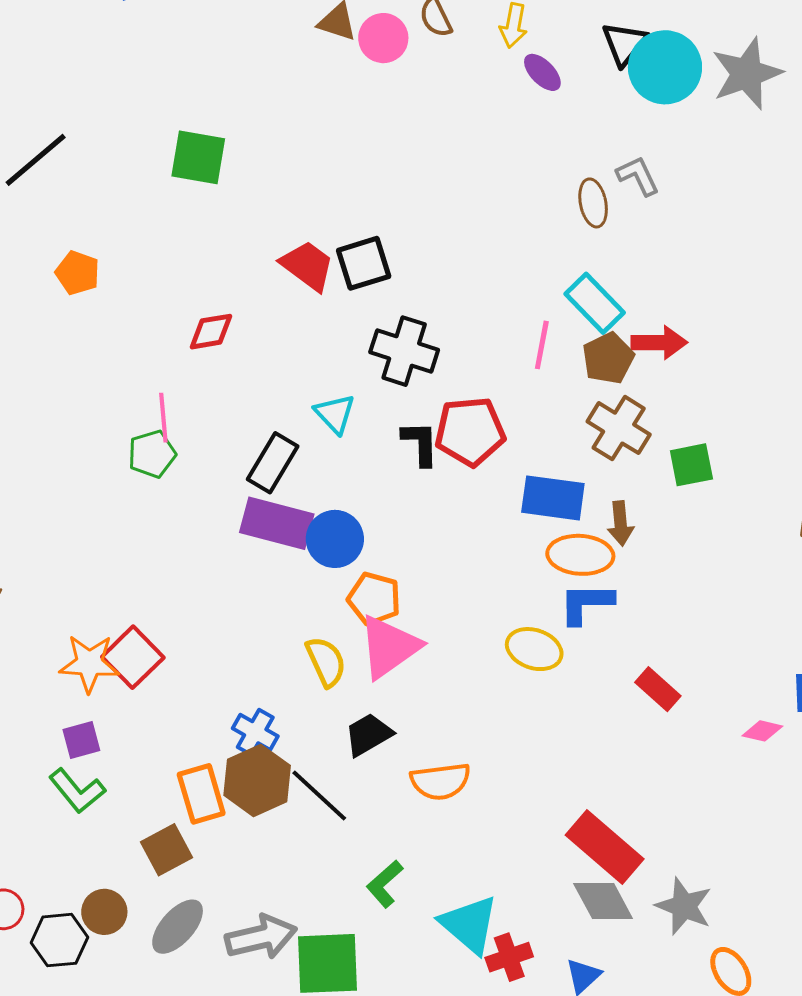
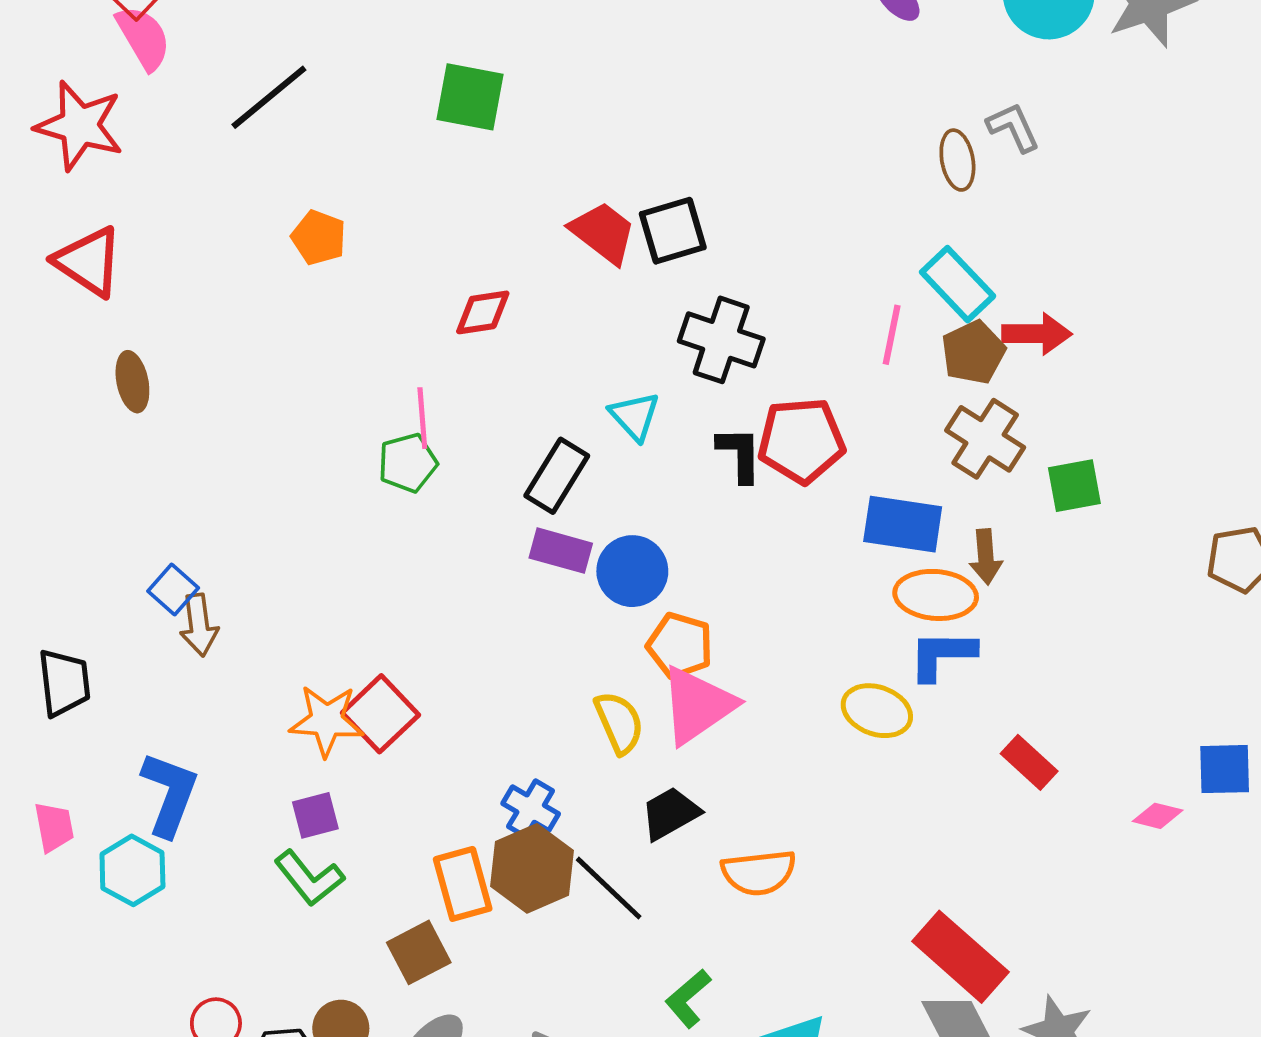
purple rectangle: (277, 523) -> (561, 551), size x0.7

